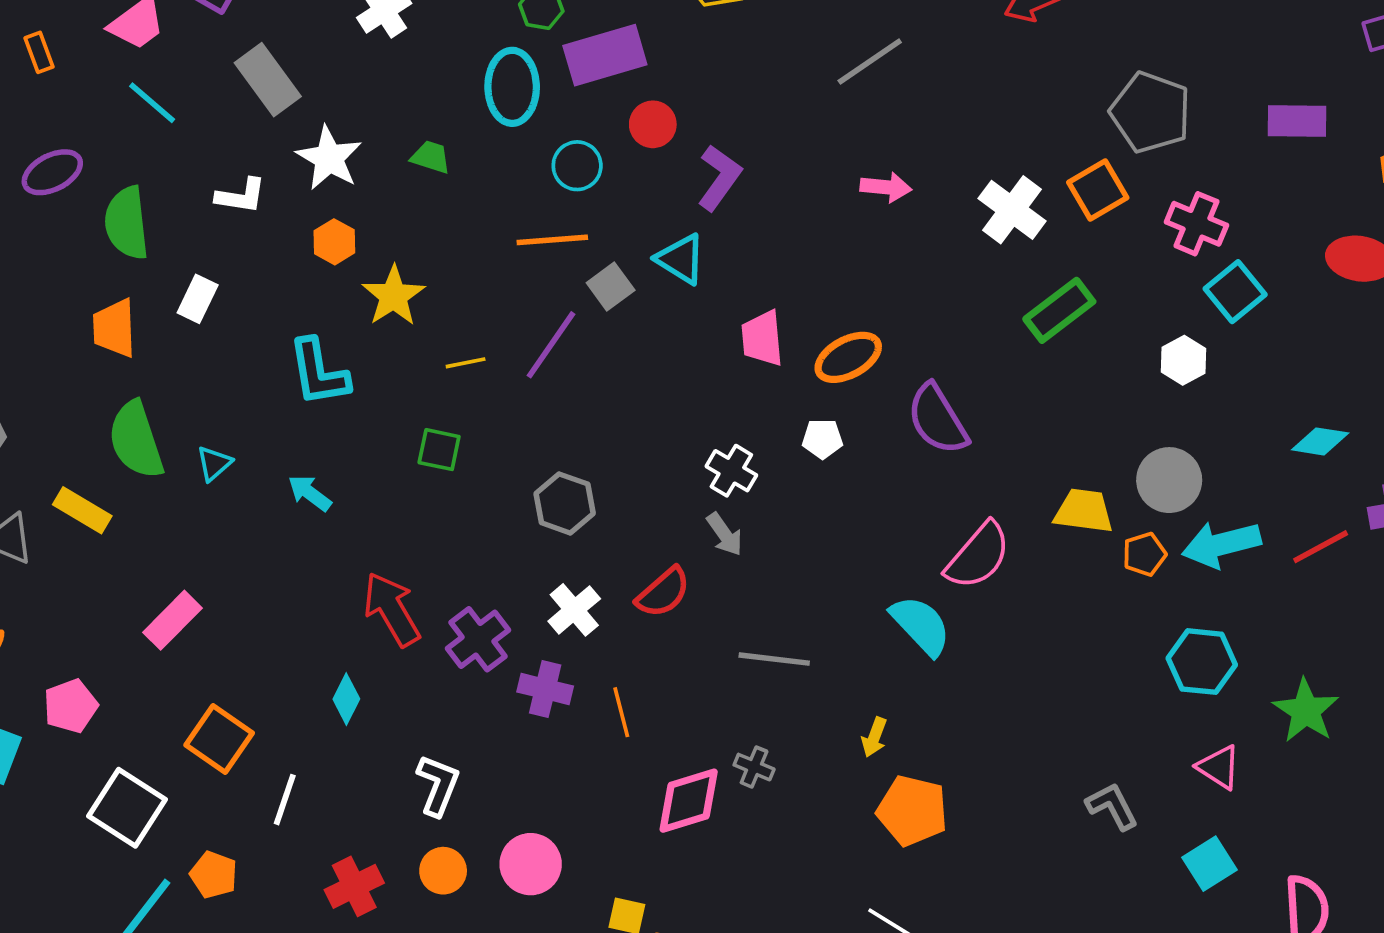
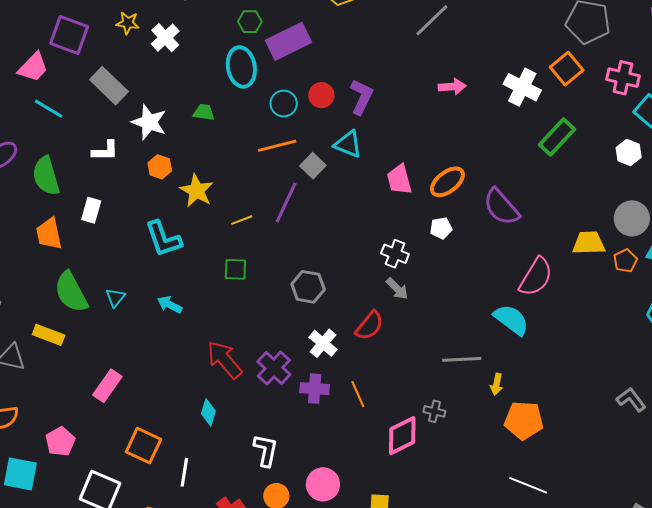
red circle: (653, 124) -> (321, 95), moved
gray line: (774, 659) -> (462, 359), moved

